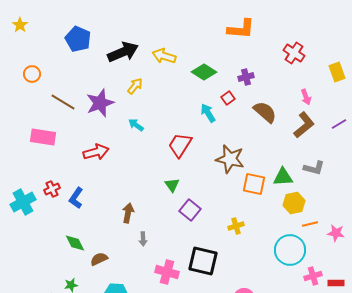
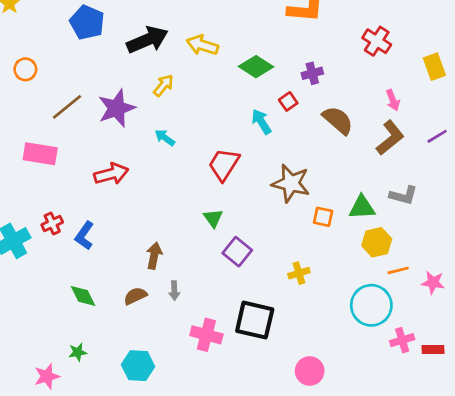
brown line: (63, 102) -> (67, 107), turned -70
orange square: (254, 184) -> (323, 217), size x0.7
brown semicircle: (99, 259) -> (135, 296), moved

